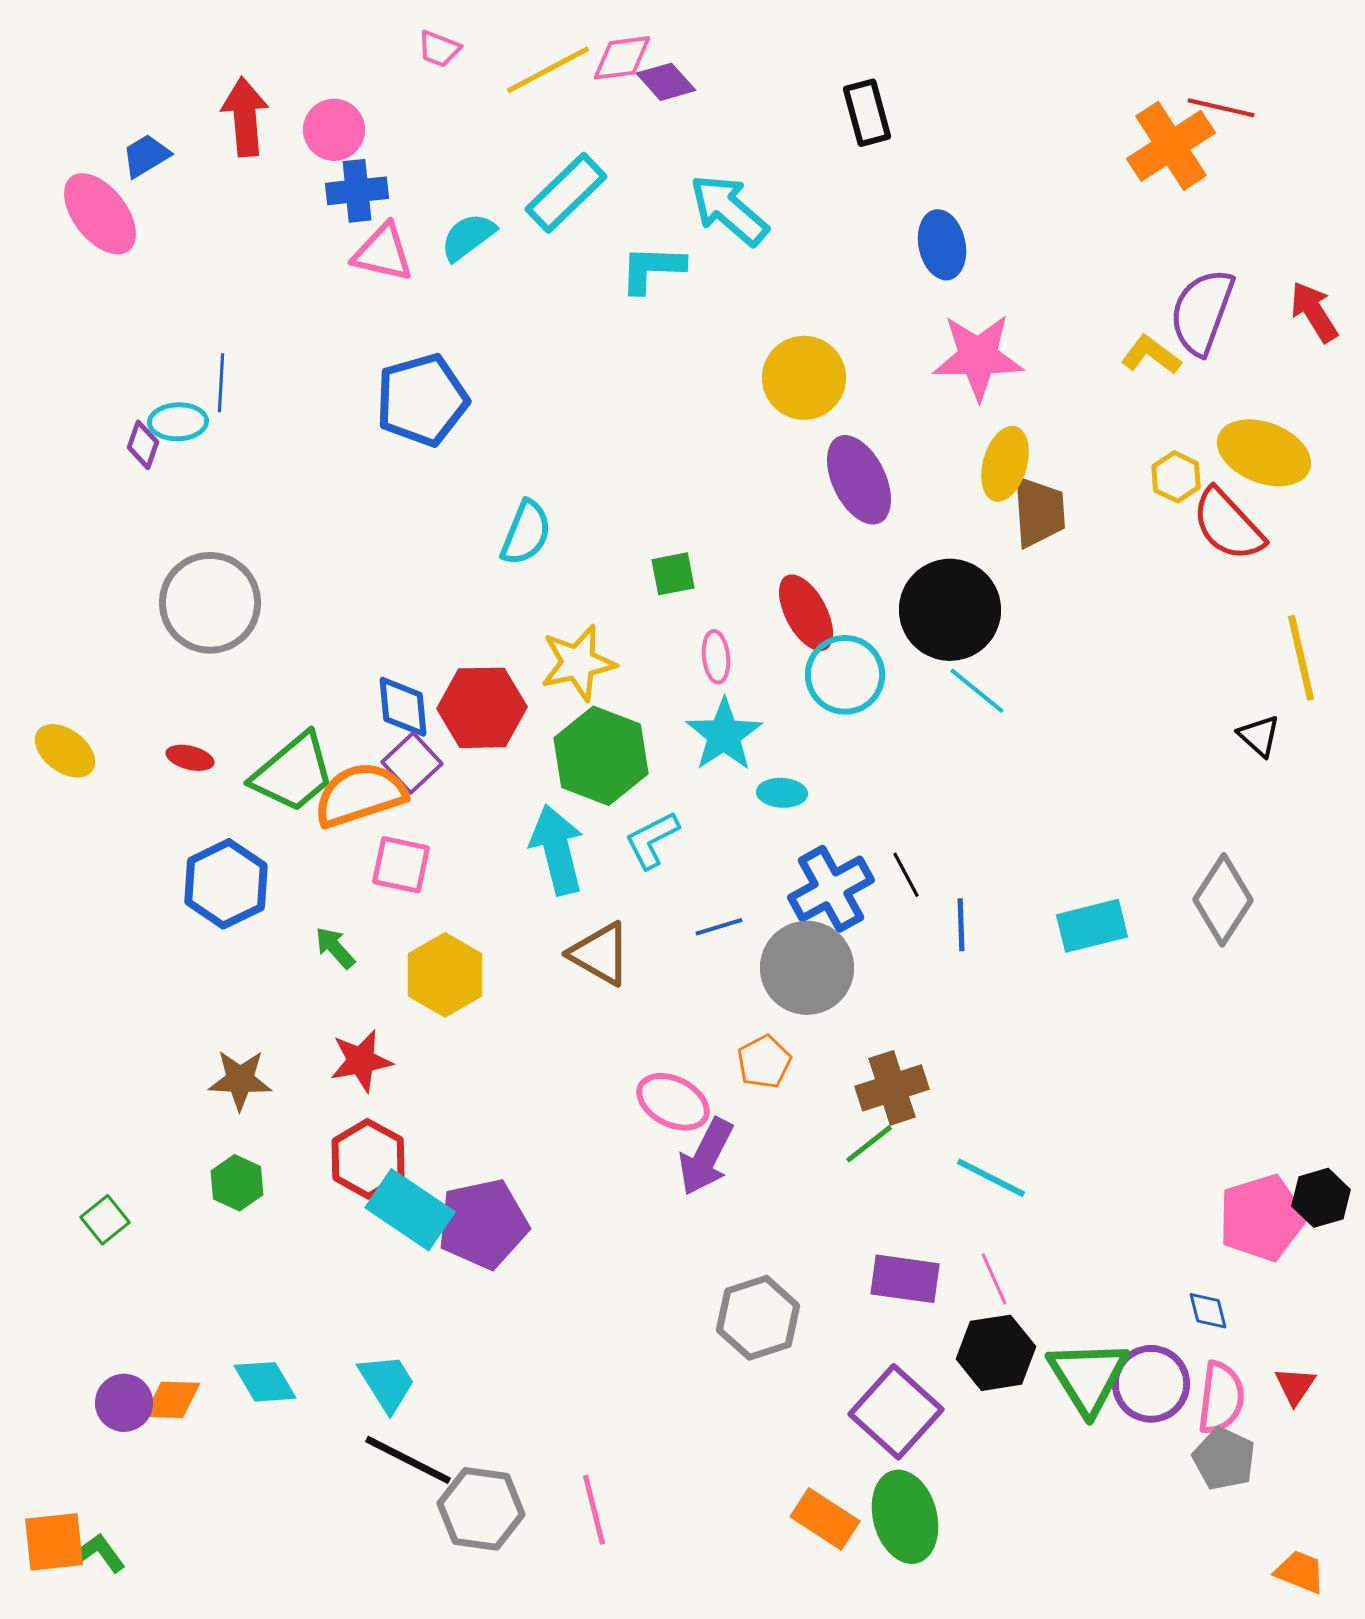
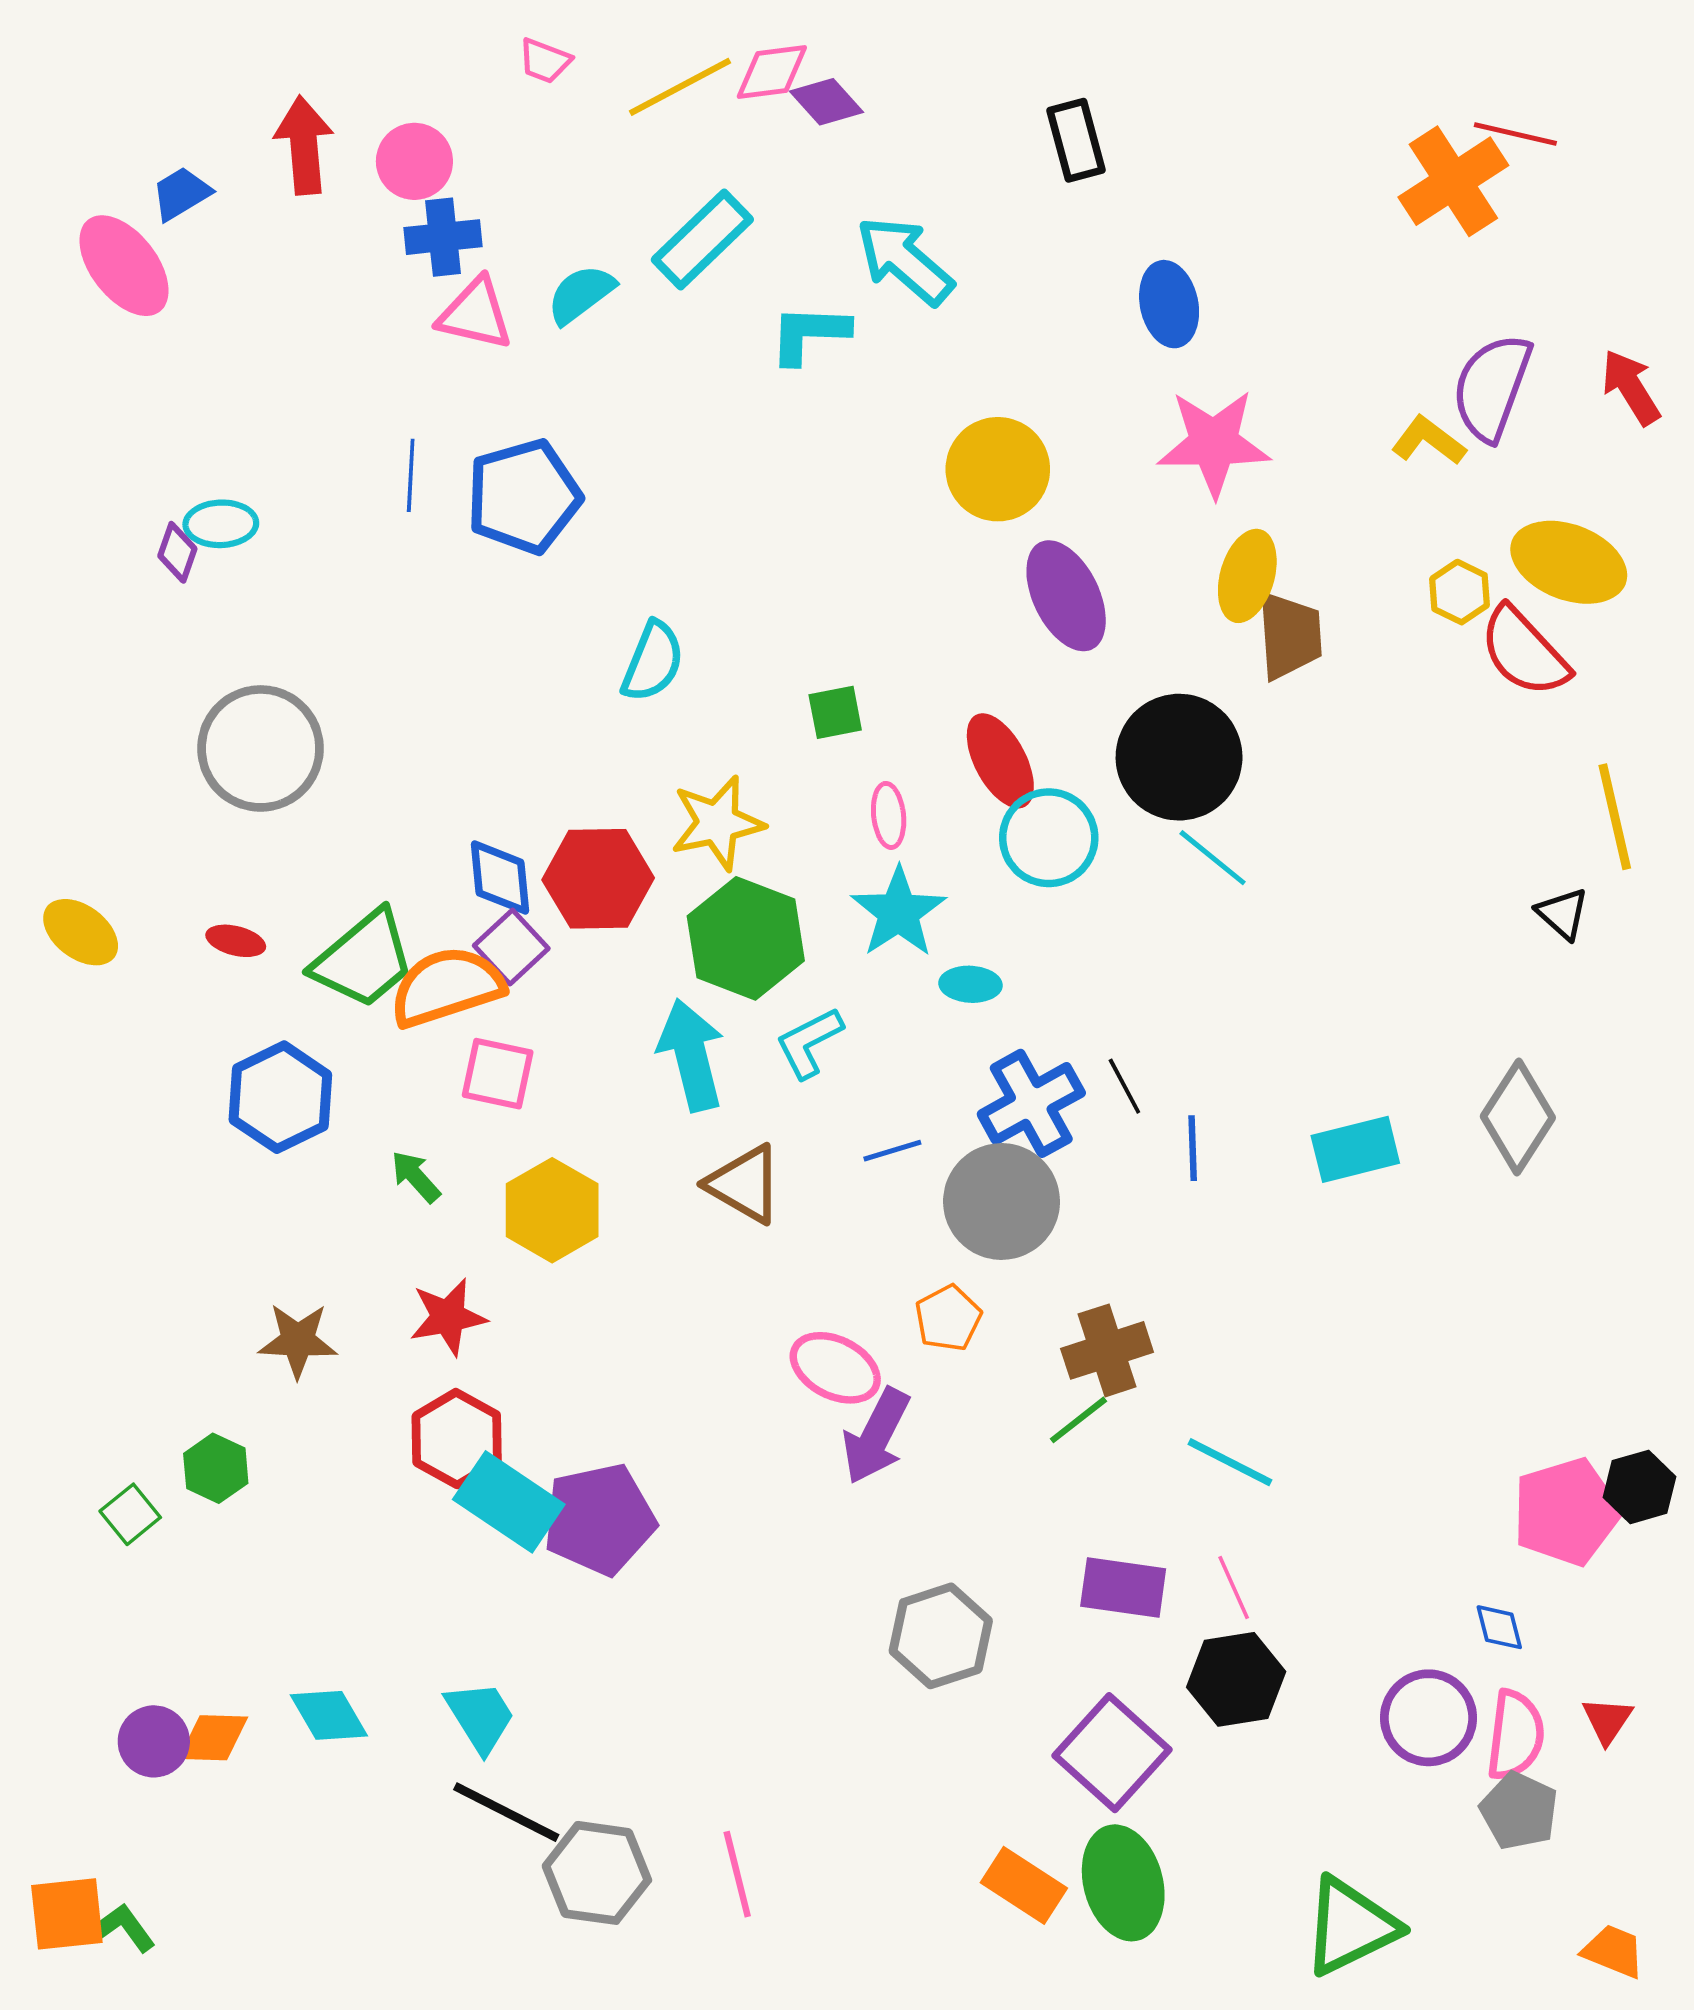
blue line: (221, 383) -> (411, 475), moved
green hexagon: (237, 1183) -> (216, 1468), moved
green triangle: (1088, 1377) -> (1350, 1926), moved, turned 36

